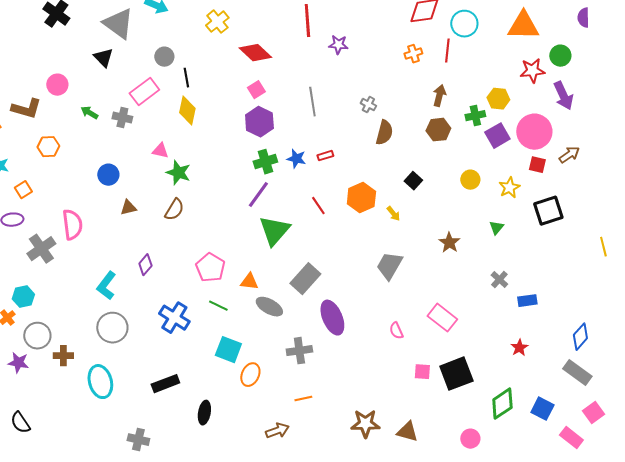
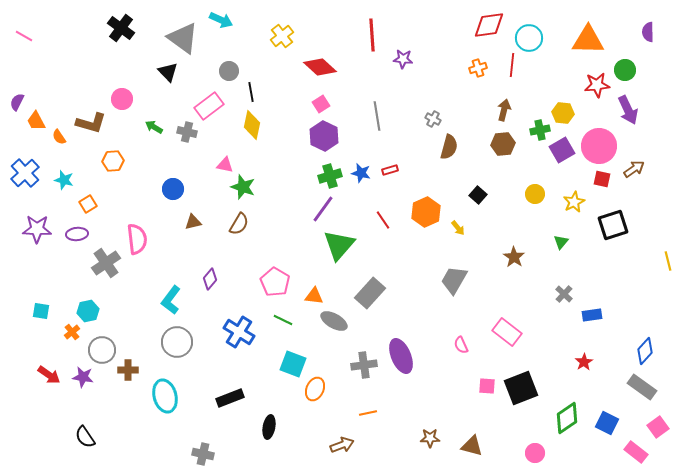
purple ellipse: (332, 318) -> (401, 356), moved
brown star: (365, 424) -> (430, 438), size x0.7

